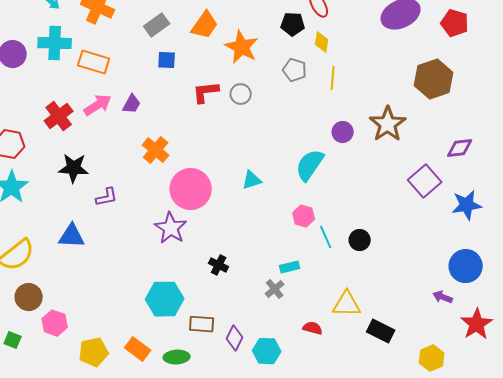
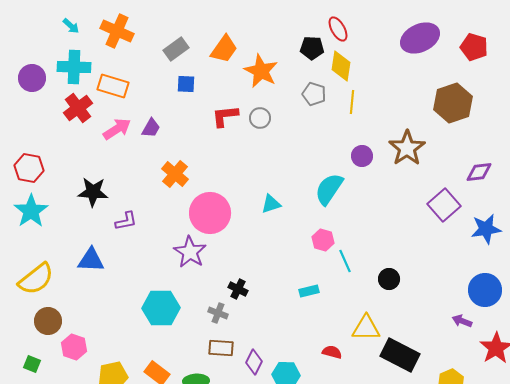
yellow diamond: (322, 42) -> (341, 66), size x1.4
red cross: (59, 116) -> (78, 108), moved
black circle: (360, 240) -> (389, 279), moved
gray cross: (275, 289) -> (218, 313), moved, turned -30
cyan hexagon: (165, 299) -> (161, 308), moved
black rectangle: (381, 331) -> (400, 355), size x1.4

